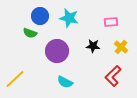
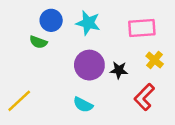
pink rectangle: (111, 22) -> (142, 28), size x1.5
black star: (93, 46) -> (119, 70), moved
purple circle: (57, 51) -> (89, 65), moved

